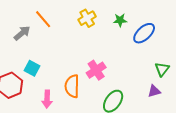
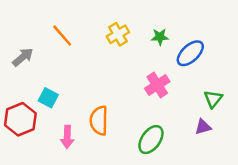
gray arrow: (22, 33) -> (23, 57), moved
pink cross: (96, 70) -> (157, 85), moved

